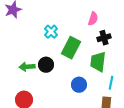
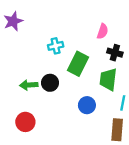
cyan cross: (51, 32) -> (56, 46), turned 32
black cross: (104, 38) -> (115, 53), turned 32

